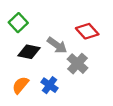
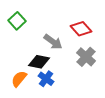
black diamond: (29, 52) -> (39, 62), moved
gray cross: (77, 64) -> (86, 57), moved

